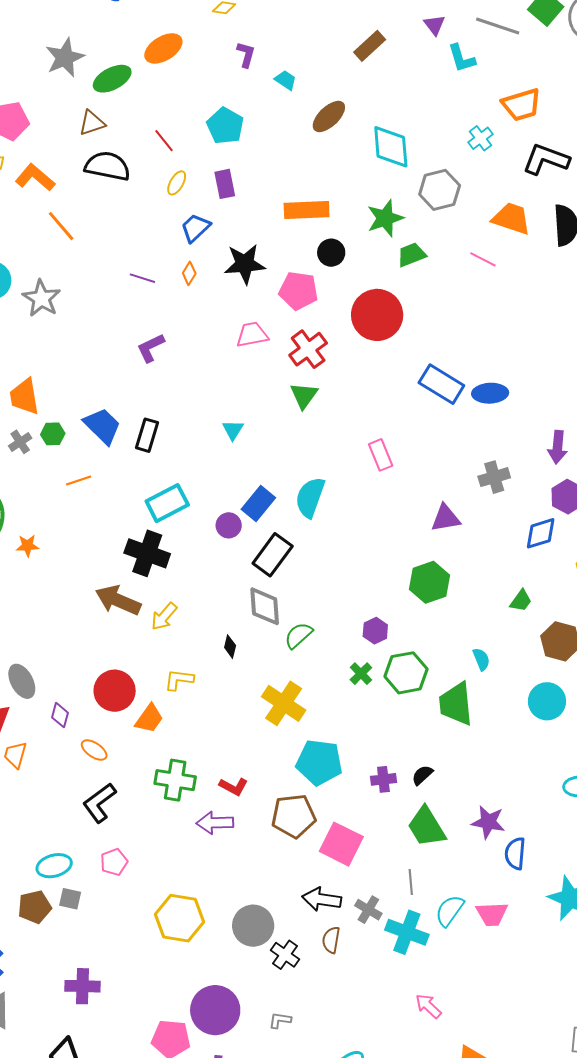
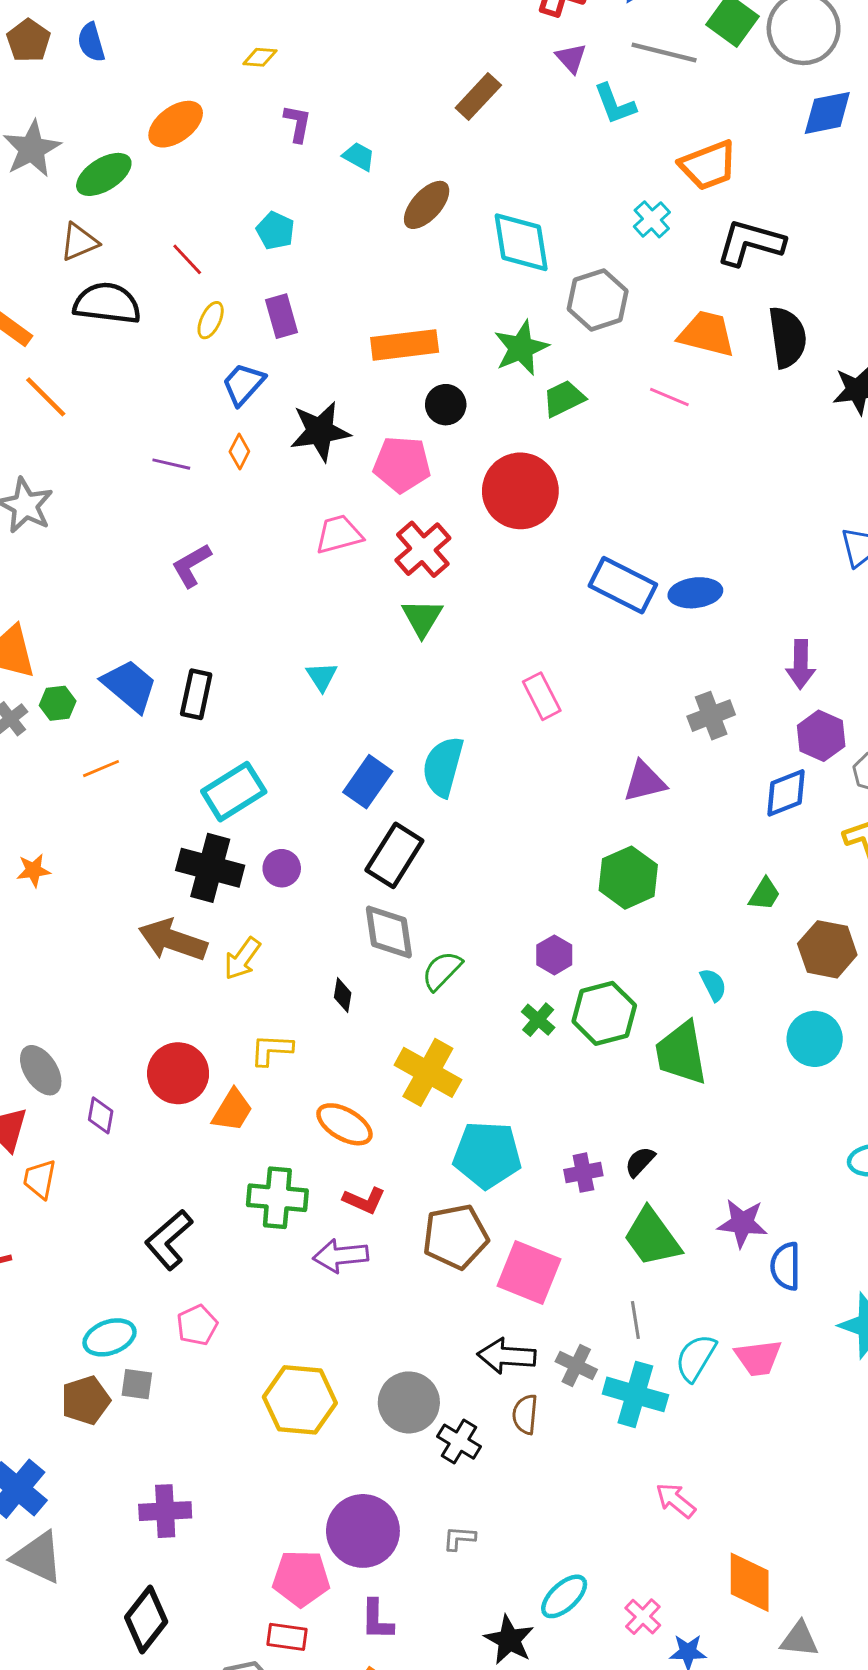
cyan pentagon: (225, 126) -> (275, 231), size x0.7
purple circle: (229, 525) -> (282, 868), moved
orange ellipse: (94, 750) -> (344, 1124), moved, size x1.4

